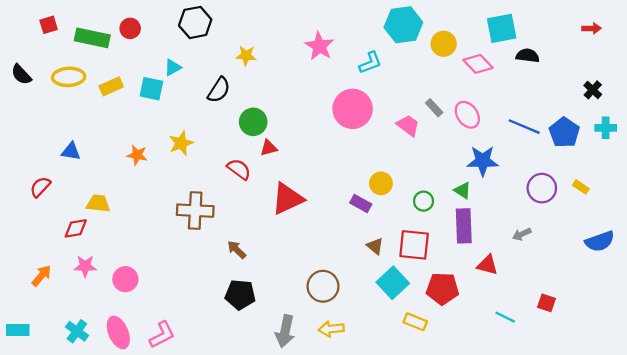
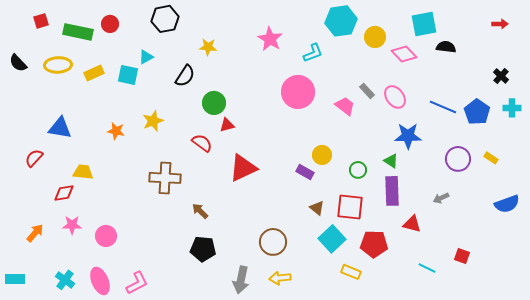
blue triangle: (71, 151) -> (60, 128), size x1.4

